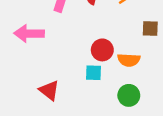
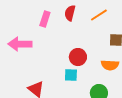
orange semicircle: (129, 60) -> (110, 65), moved

